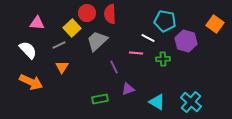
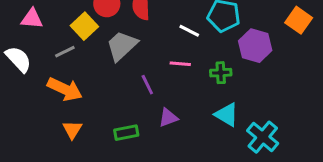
white line: (148, 38) -> (189, 31), moved
orange triangle: (62, 67) -> (72, 130), moved
orange arrow: (31, 82) -> (65, 89), moved
cyan triangle: (157, 102) -> (227, 115), moved

